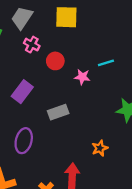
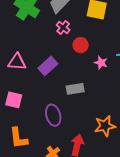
purple ellipse: (24, 141) -> (53, 115), moved, turned -40
orange star: (100, 148) -> (105, 126), size x1.5

